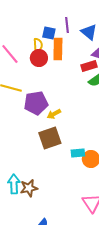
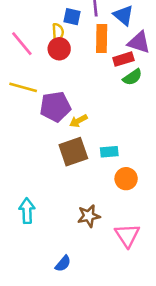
orange rectangle: (58, 49) -> (102, 38), moved
cyan rectangle: (78, 153) -> (109, 152), moved
brown star: (29, 188) -> (89, 216), moved

